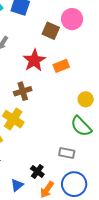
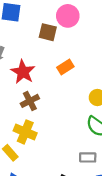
red star: (34, 60) -> (23, 72), moved

